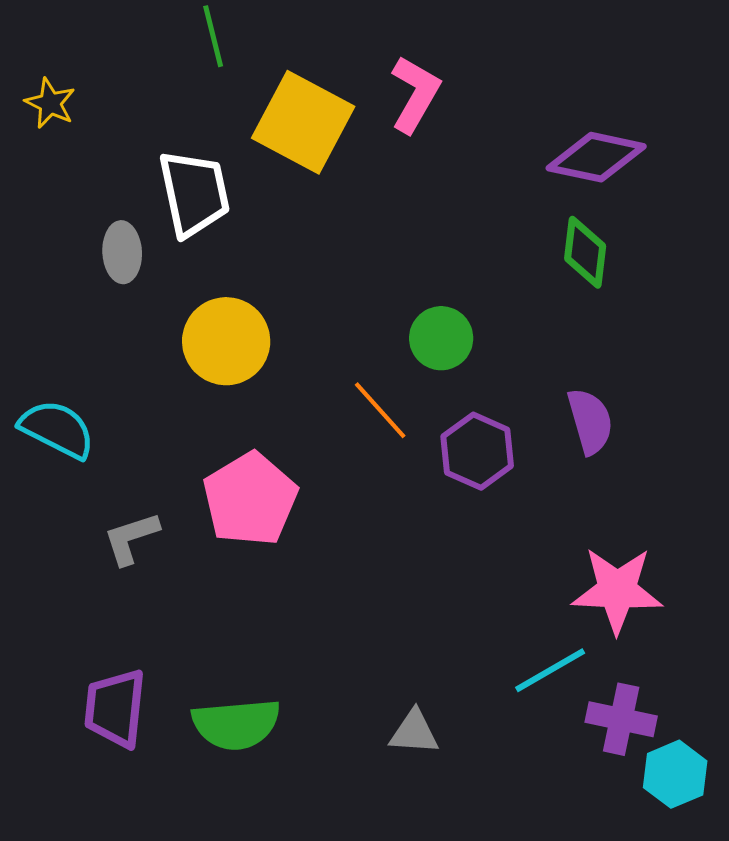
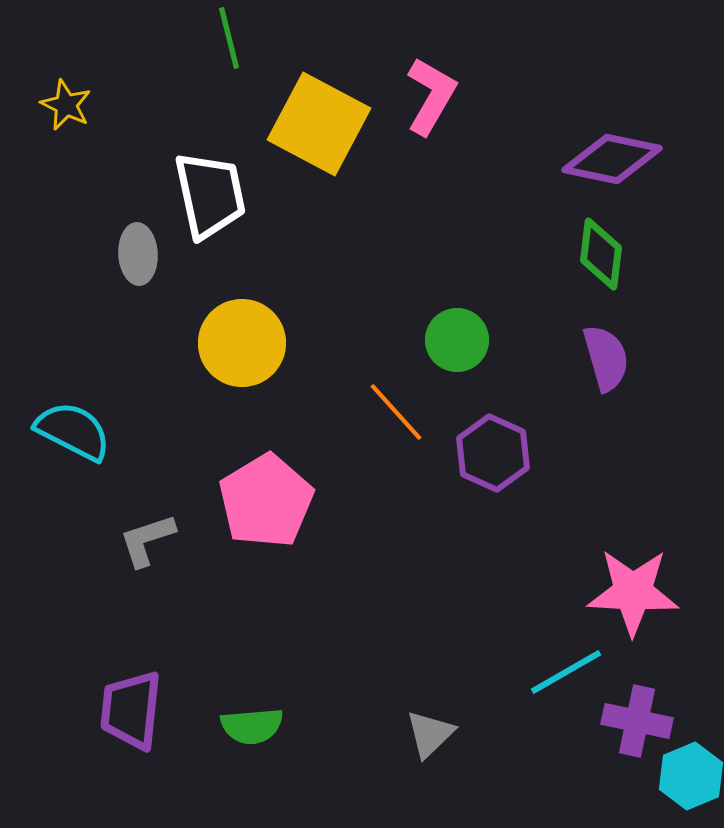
purple semicircle: (590, 421) -> (606, 358), moved
green semicircle: (236, 724) -> (252, 726), size x0.7
gray triangle: (414, 732) -> (430, 734), turned -48

